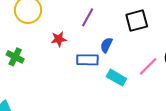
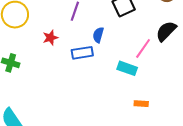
cyan rectangle: (116, 78) -> (127, 68), moved

